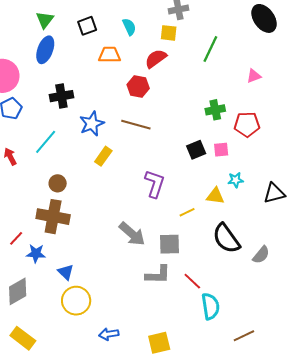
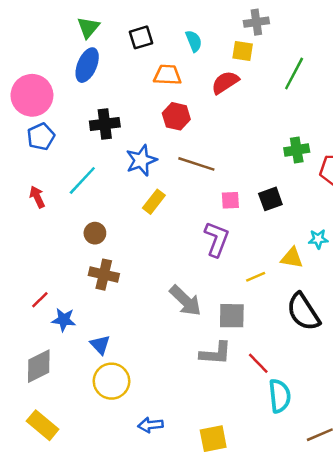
red hexagon: (138, 86) -> (176, 116), moved
pink square: (221, 150) -> (230, 200), moved
brown cross: (53, 217) -> (104, 275), moved, size x0.7

